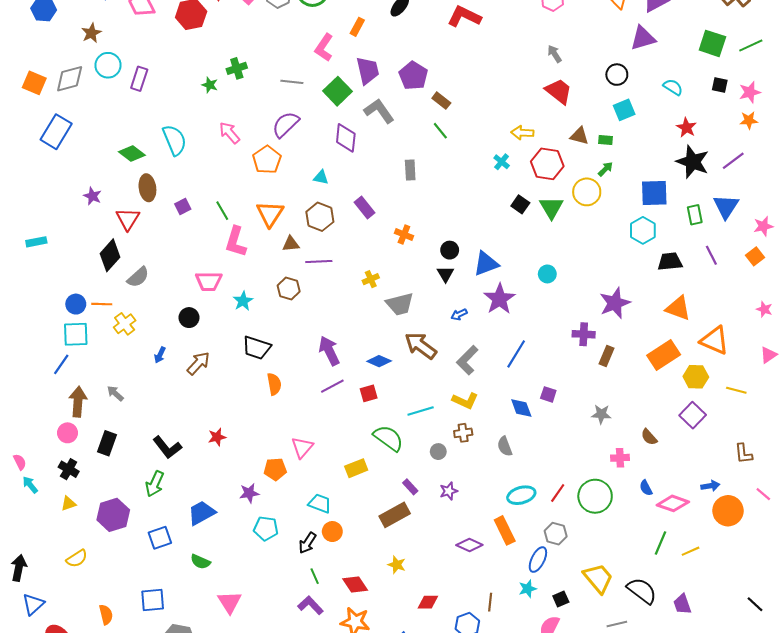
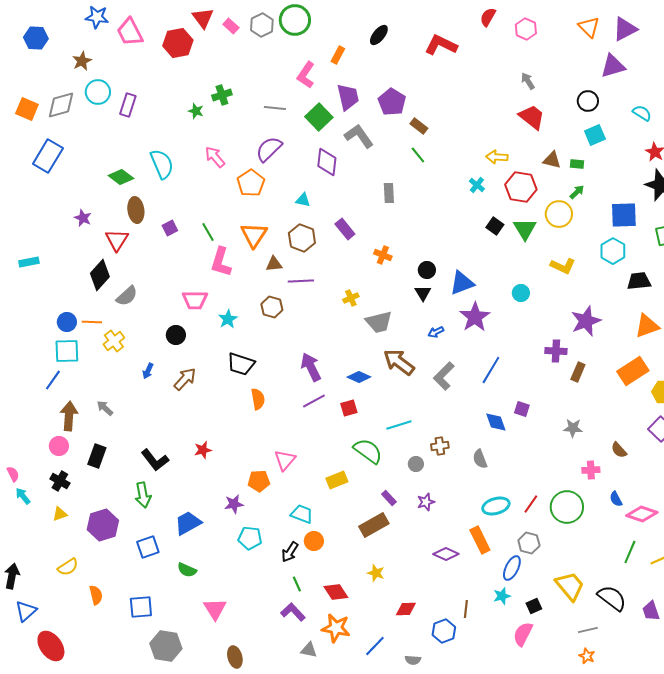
orange triangle: (678, 308) -> (647, 326), turned -40
yellow L-shape: (465, 401) -> (563, 266), moved
green arrow: (155, 484) -> (143, 495), turned -35
orange semicircle: (106, 615) -> (96, 595), moved

